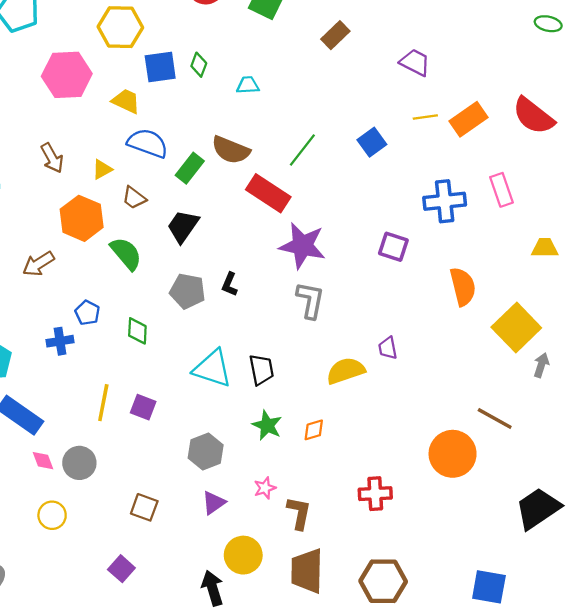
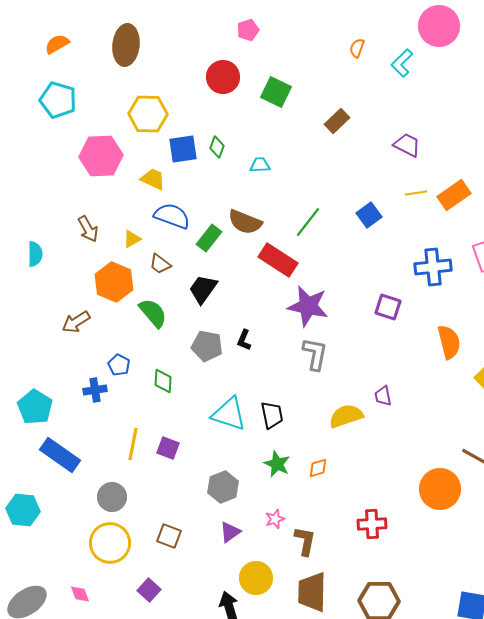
pink diamond: (43, 461) -> (80, 594), moved
yellow circle: (52, 515) -> (110, 543), moved, size x1.6

